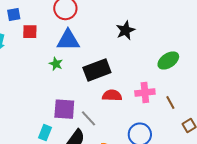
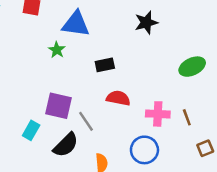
black rectangle: (97, 70) -> (105, 65), size x0.6
pink cross: (145, 92) -> (158, 114), moved

